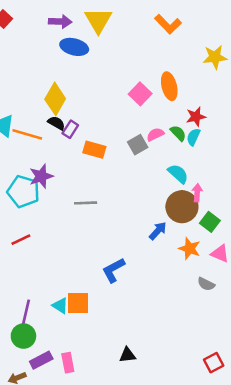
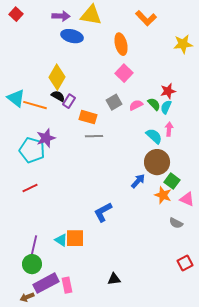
yellow triangle: (98, 20) -> (91, 15), turned -50
orange ellipse: (169, 86) -> (121, 44), moved
gray square: (138, 145) -> (114, 102), moved
pink arrow: (197, 193) -> (169, 129), moved
gray line: (86, 203) -> (94, 136), moved
green square: (210, 222) -> (172, 181), moved
purple rectangle: (41, 360) -> (46, 283), size x1.4
red square: (214, 363) -> (185, 263), moved

